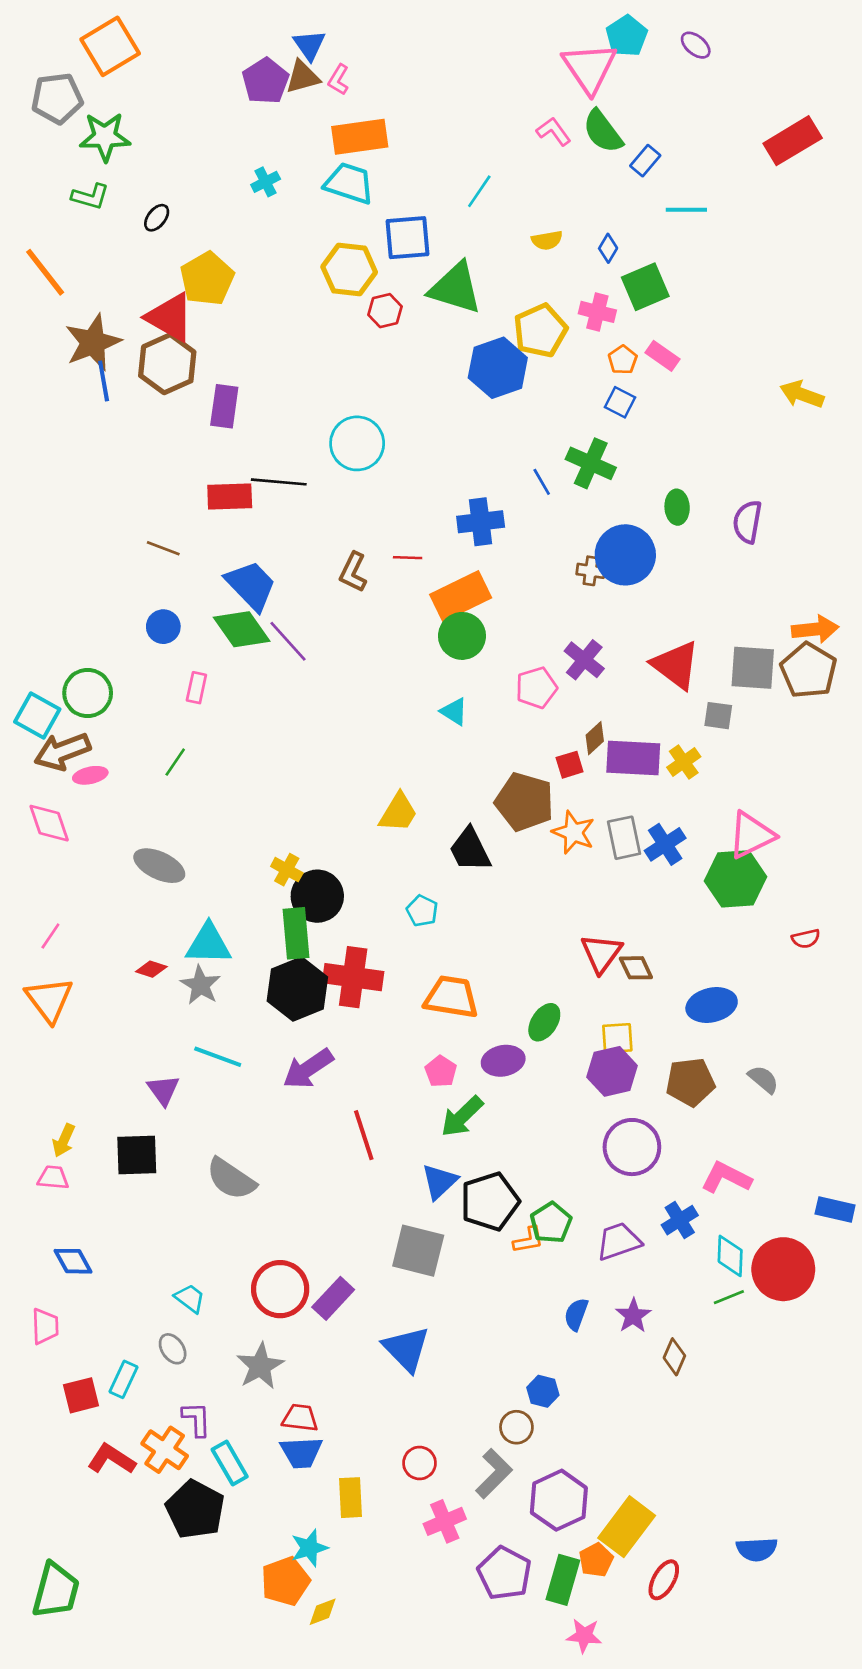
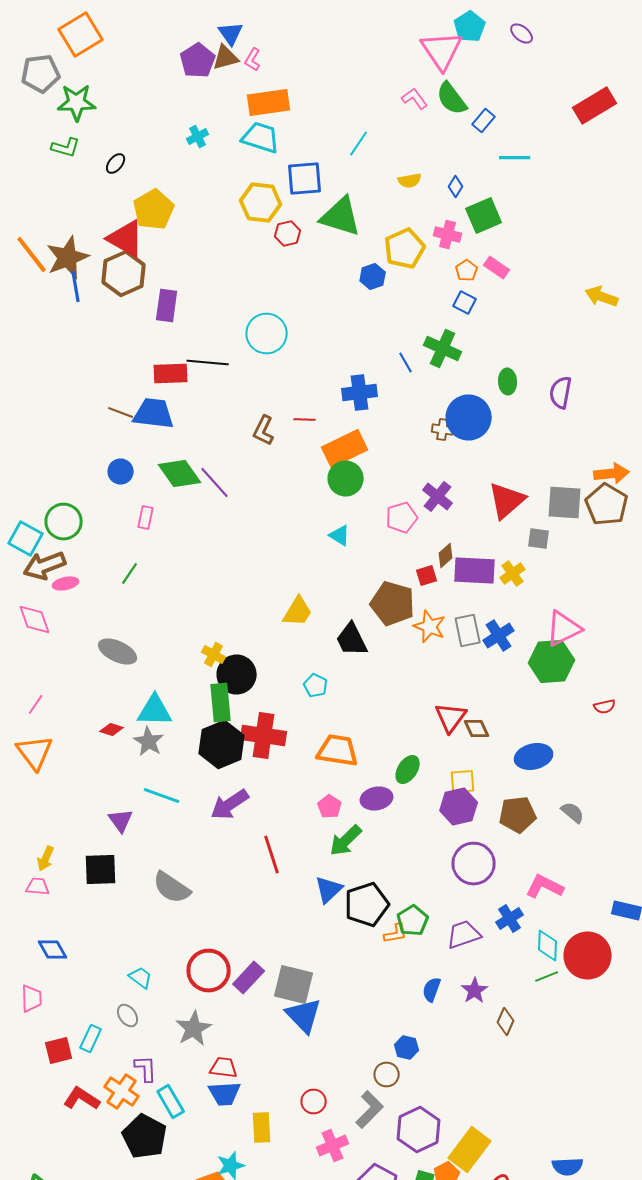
orange line: (45, 272) -> (32, 254), moved
blue hexagon: (498, 368) -> (373, 276), size x0.6
blue trapezoid: (251, 585) -> (154, 414), moved, turned -39
red triangle: (676, 665) -> (507, 500), turned 42
gray square: (418, 1251) -> (294, 984), moved

